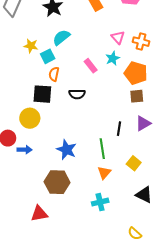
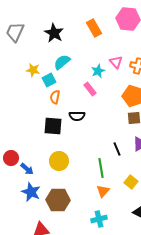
cyan star: (113, 58) -> (98, 71), moved
black square: (42, 94) -> (53, 126), moved
yellow circle: (30, 118) -> (59, 161), moved
black line: (119, 129) -> (117, 149), turned -32
blue arrow: (25, 150) -> (27, 169), turned 40
blue star: (67, 150) -> (31, 192), moved

